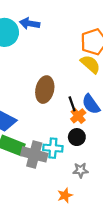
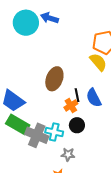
orange cross: (78, 116) -> (71, 106), moved
gray star: (81, 170) -> (68, 154), moved

